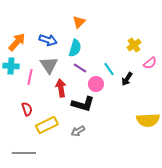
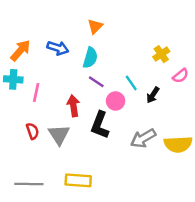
gray triangle: (49, 65) -> (59, 135), moved
black L-shape: (83, 104) -> (100, 125), turned 95
yellow rectangle: (47, 125) -> (78, 180), moved, turned 30
gray arrow: (78, 131) -> (143, 138), moved, size x1.5

